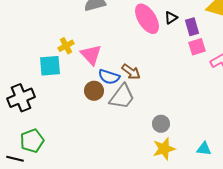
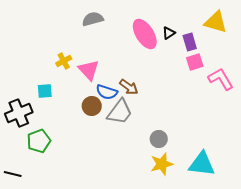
cyan square: (50, 66) -> (45, 91), moved, size x0.7
green pentagon: (32, 141) -> (39, 141), moved
cyan triangle: (204, 149) -> (202, 164), size x1.8

